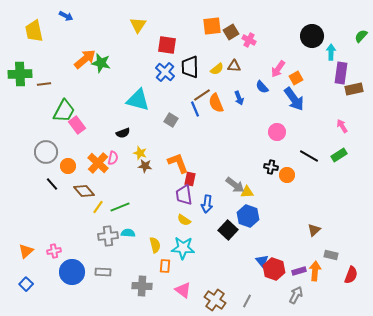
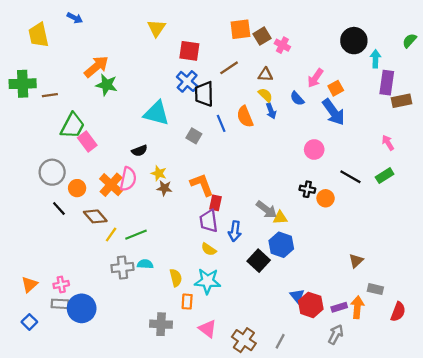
green star: (101, 63) -> (107, 85), moved
black trapezoid: (190, 67) -> (204, 94), moved
yellow semicircle: (217, 69) -> (265, 95), moved, turned -96
brown line: (202, 95) -> (229, 68), moved
pink semicircle: (113, 158) -> (128, 179), size x1.5
gray rectangle: (103, 272) -> (60, 304), moved

